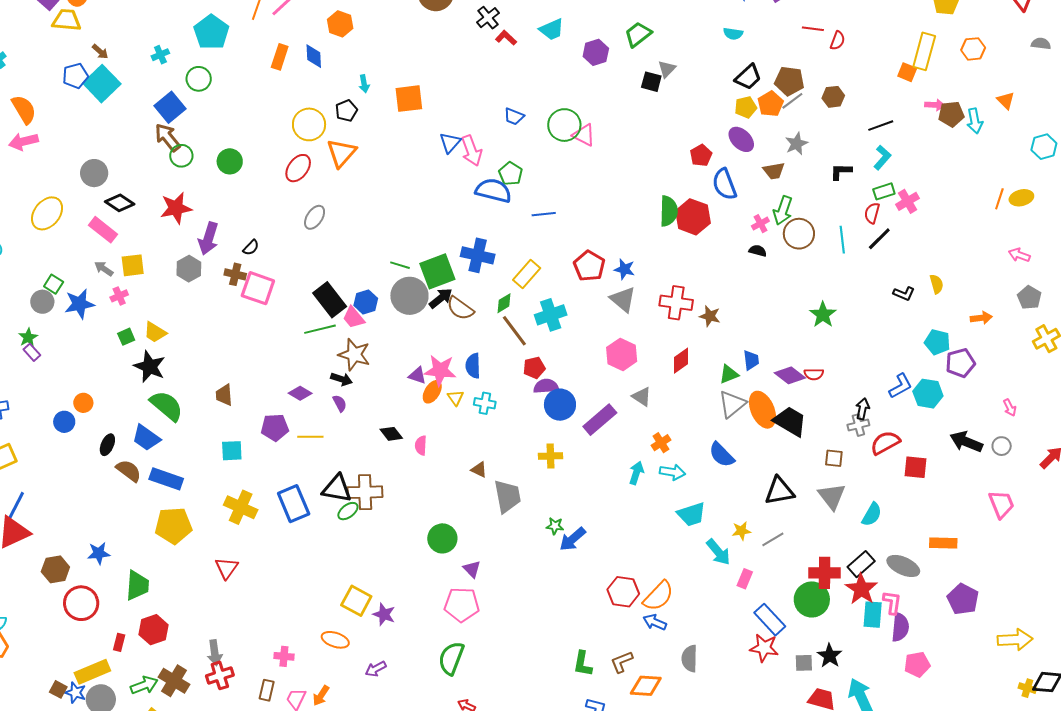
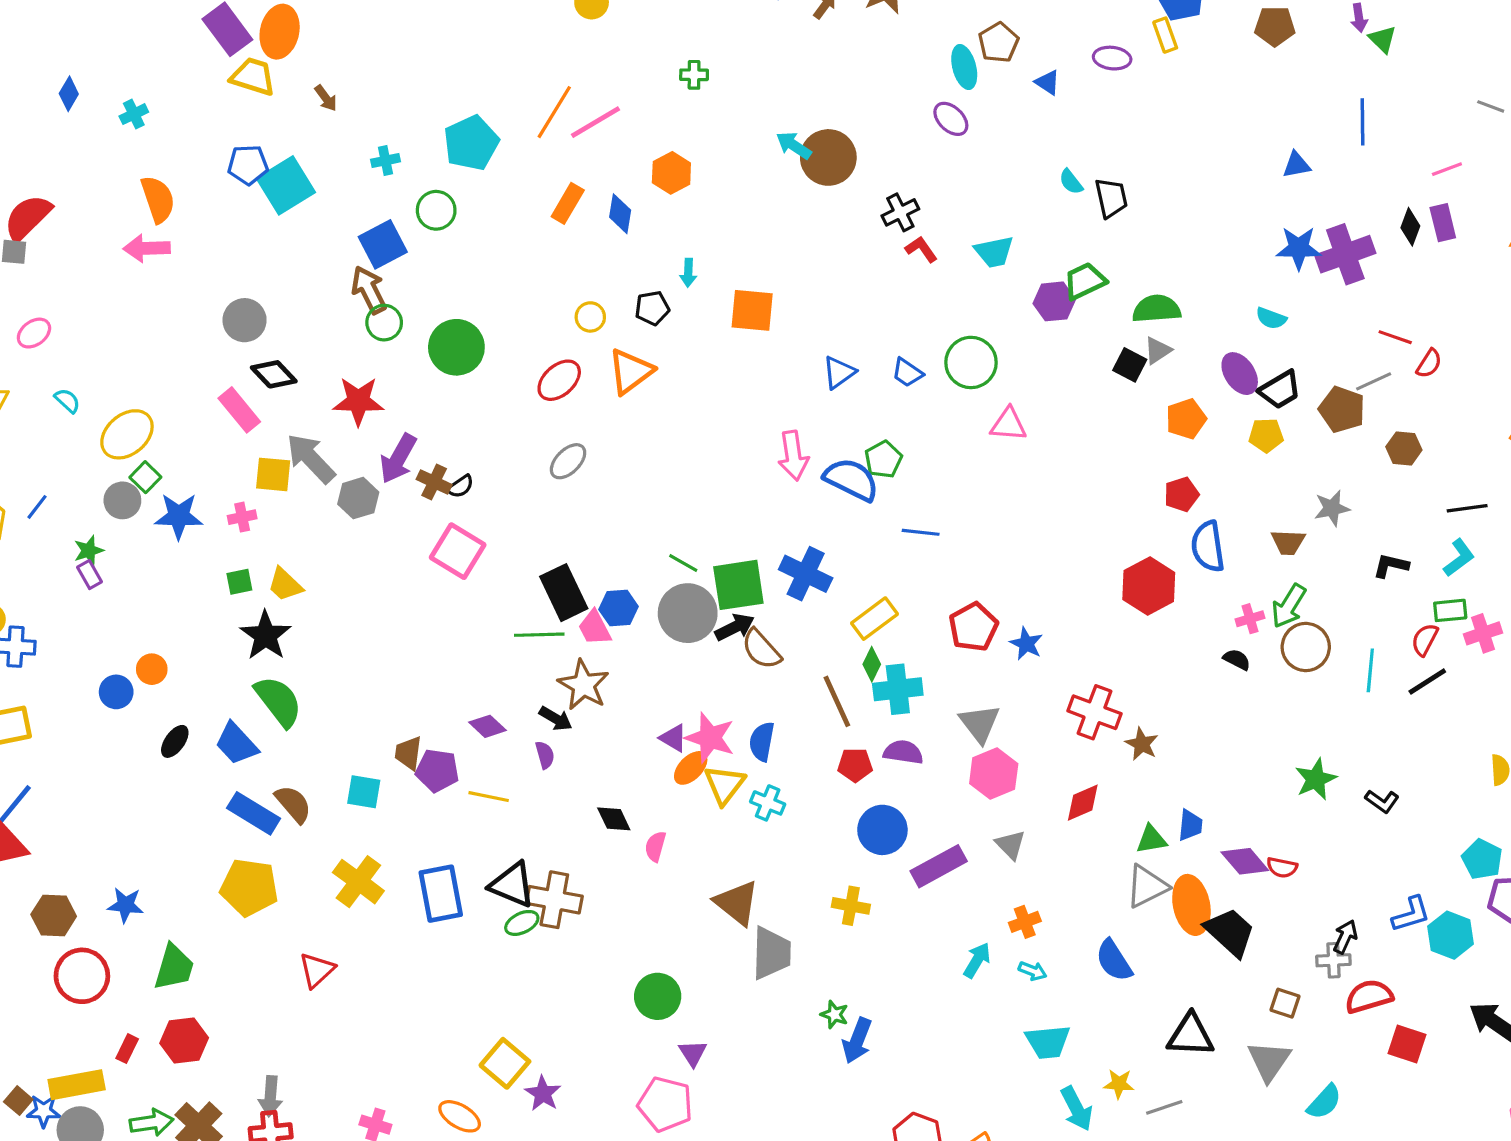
green trapezoid: (638, 34) -> (1085, 281), moved
brown arrow: (100, 52) -> (326, 98), moved
gray line: (792, 101) -> (1374, 381), moved
orange pentagon: (771, 104) -> (1186, 419), moved
yellow circle: (309, 124) -> (590, 317), size x0.6
green circle: (564, 125) -> (971, 362), moved
pink triangle: (584, 135) -> (1008, 424), turned -35
purple ellipse: (741, 139) -> (1240, 374), moved
blue triangle: (450, 143) -> (839, 372), moved
pink arrow: (471, 151) -> (793, 456), moved
green circle: (230, 161) -> (456, 347), size x1.4
green semicircle: (669, 211) -> (1156, 309), moved, turned -108
yellow ellipse: (47, 213) -> (127, 434), moved
gray arrow: (104, 269) -> (311, 458), moved, size x1.8
brown cross: (235, 274) -> (434, 482), moved
black L-shape: (904, 294) -> (1382, 801), moved
gray triangle: (623, 299) -> (980, 723), moved
green diamond: (504, 303) -> (872, 664), moved, turned -45
purple semicircle: (546, 386) -> (903, 752), moved
brown trapezoid: (224, 395) -> (408, 753), moved
yellow triangle: (456, 398) -> (725, 785), size x1.6
brown triangle: (479, 470) -> (737, 903), size x1.8
brown semicircle: (129, 471) -> (293, 804), moved
cyan arrow: (672, 472) -> (1033, 971), size x0.7
blue arrow: (573, 539) -> (857, 1041), turned -40
blue star: (75, 693) -> (44, 1111), turned -30

